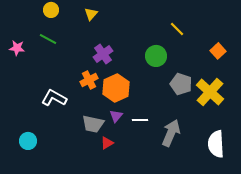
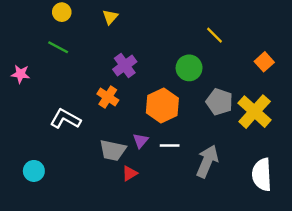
pink star: (17, 48) -> (21, 74), moved
orange cross: (89, 80) -> (108, 97), turned -30
orange hexagon: (116, 88) -> (162, 105), moved

